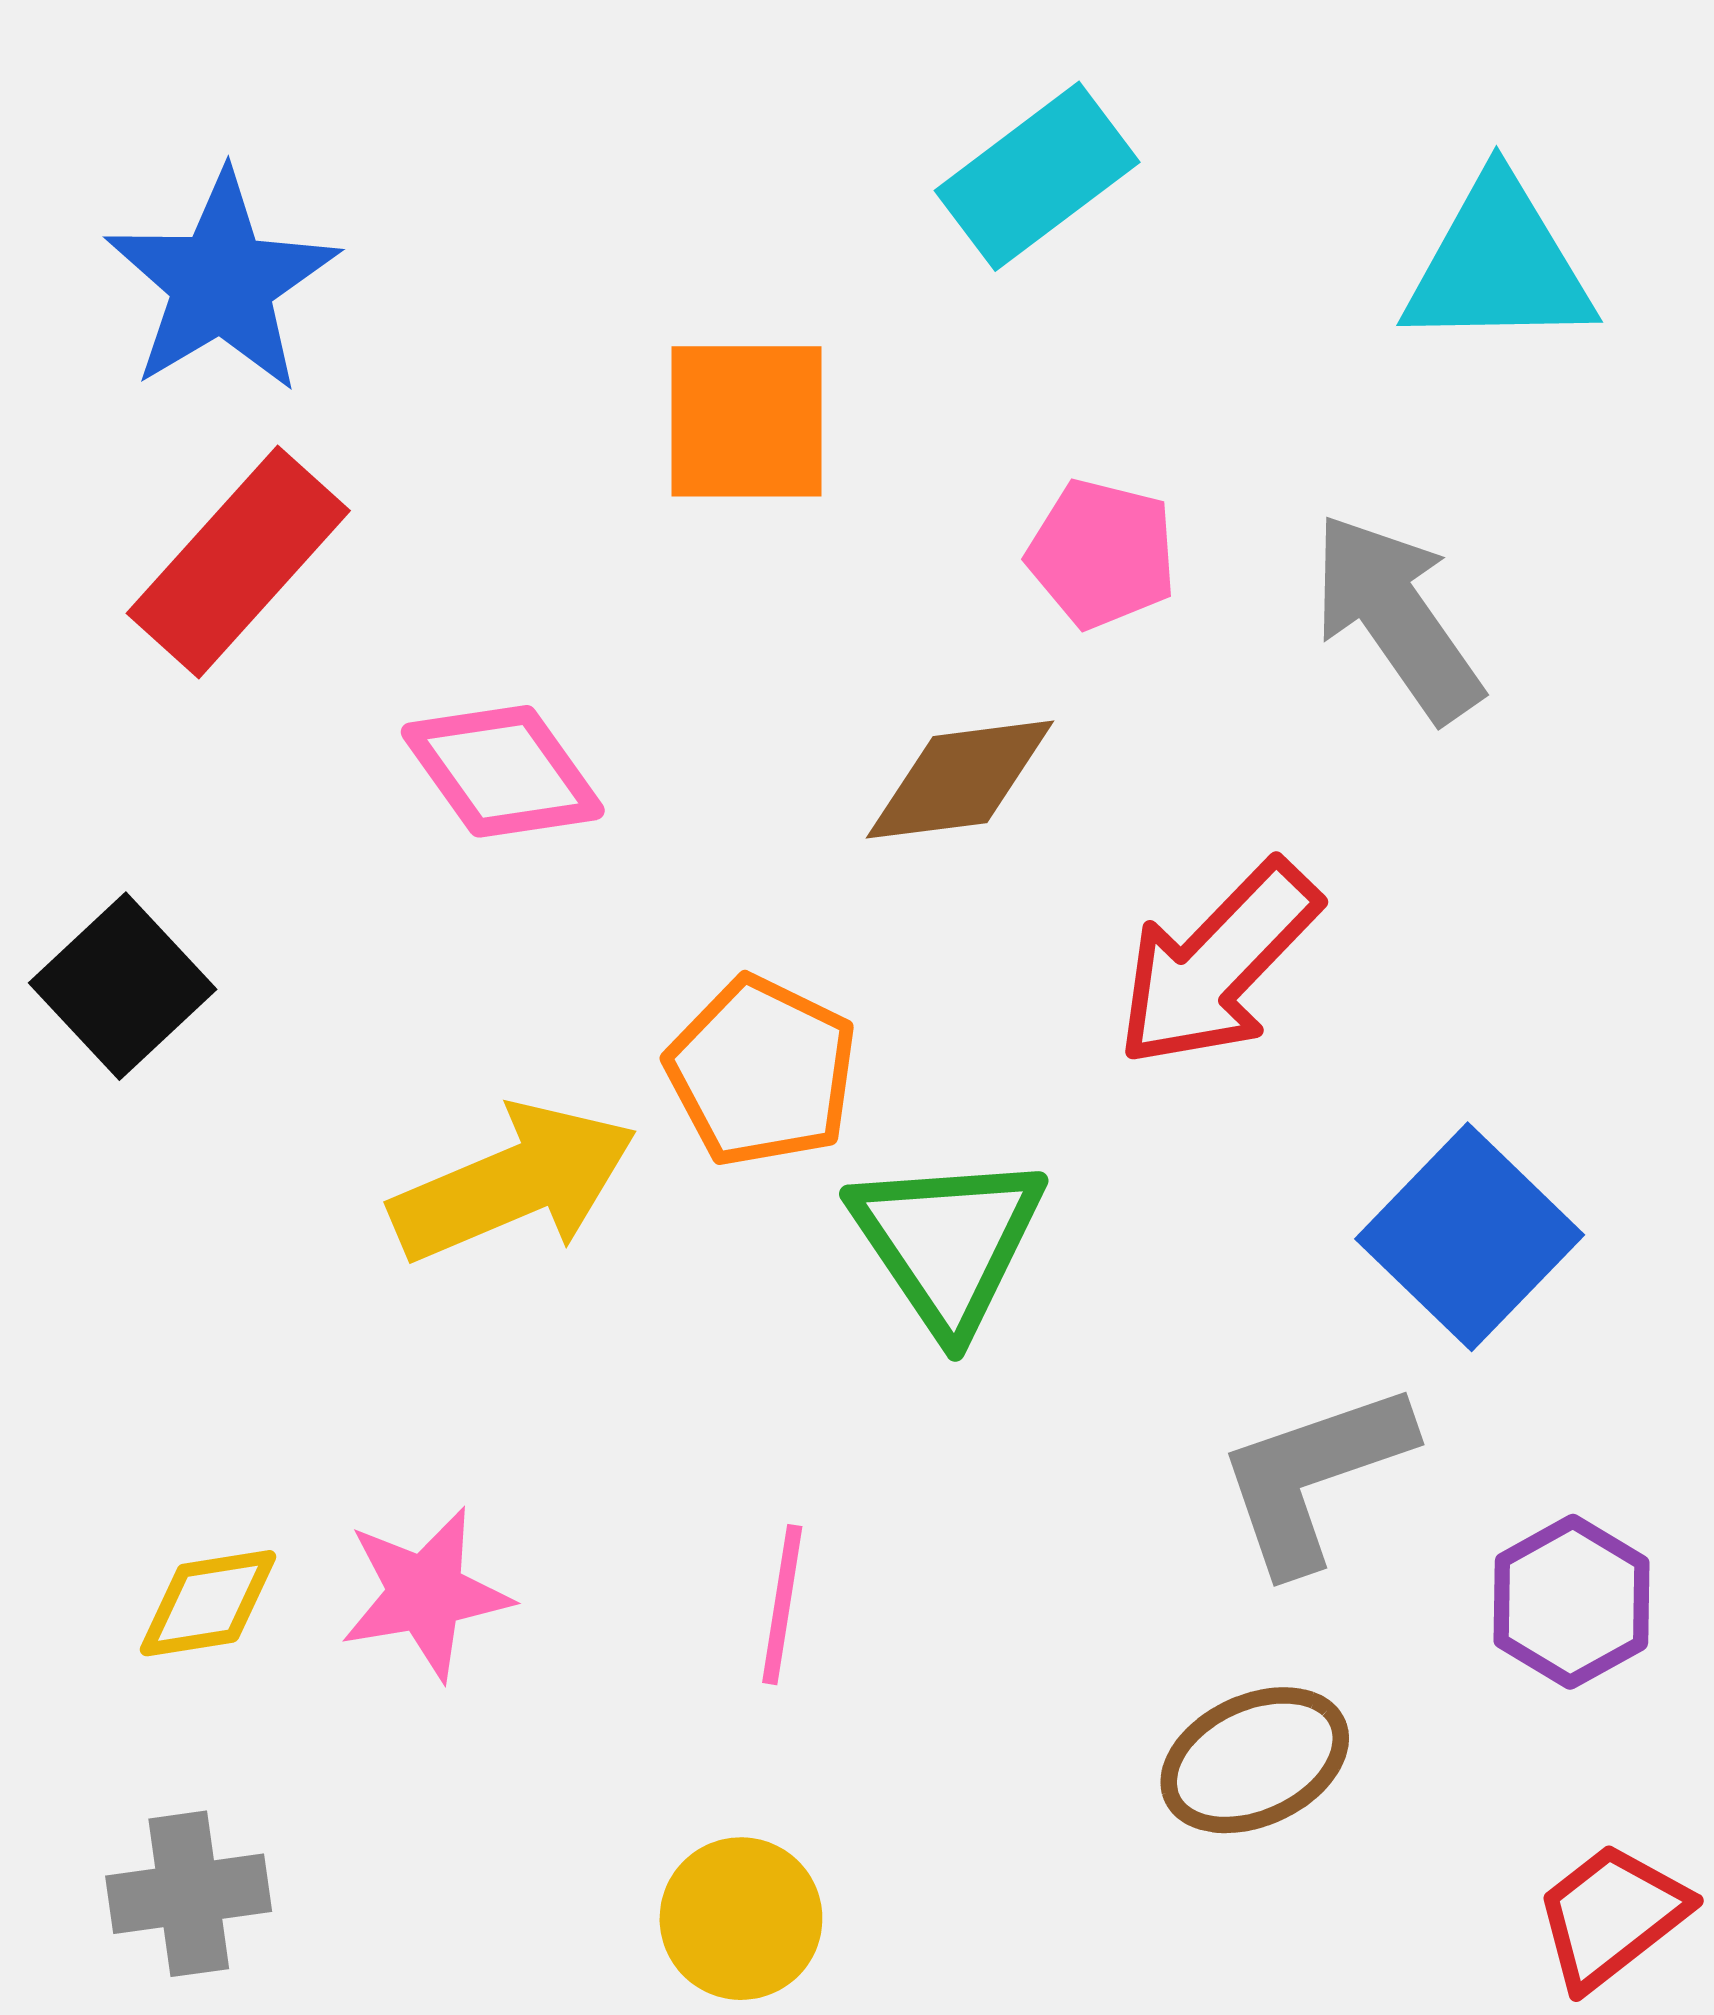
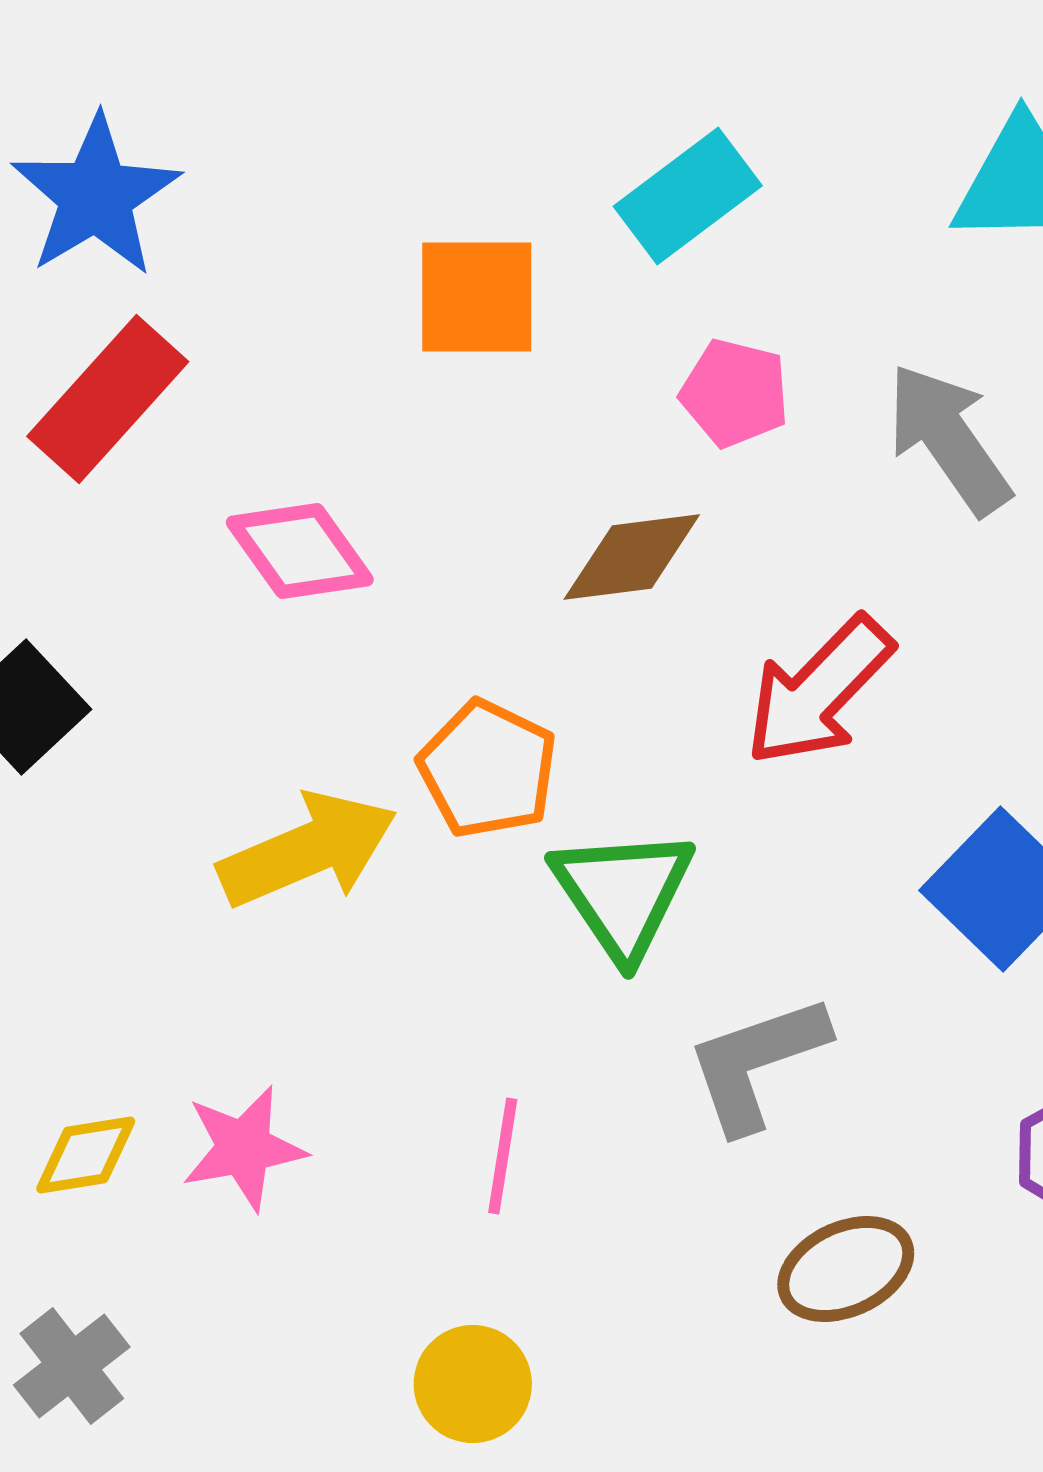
cyan rectangle: (1037, 176) -> (688, 196), moved
gray L-shape: (1314, 1476) -> (757, 1063), moved
gray cross: (189, 1894) -> (72, 1366), turned -30

